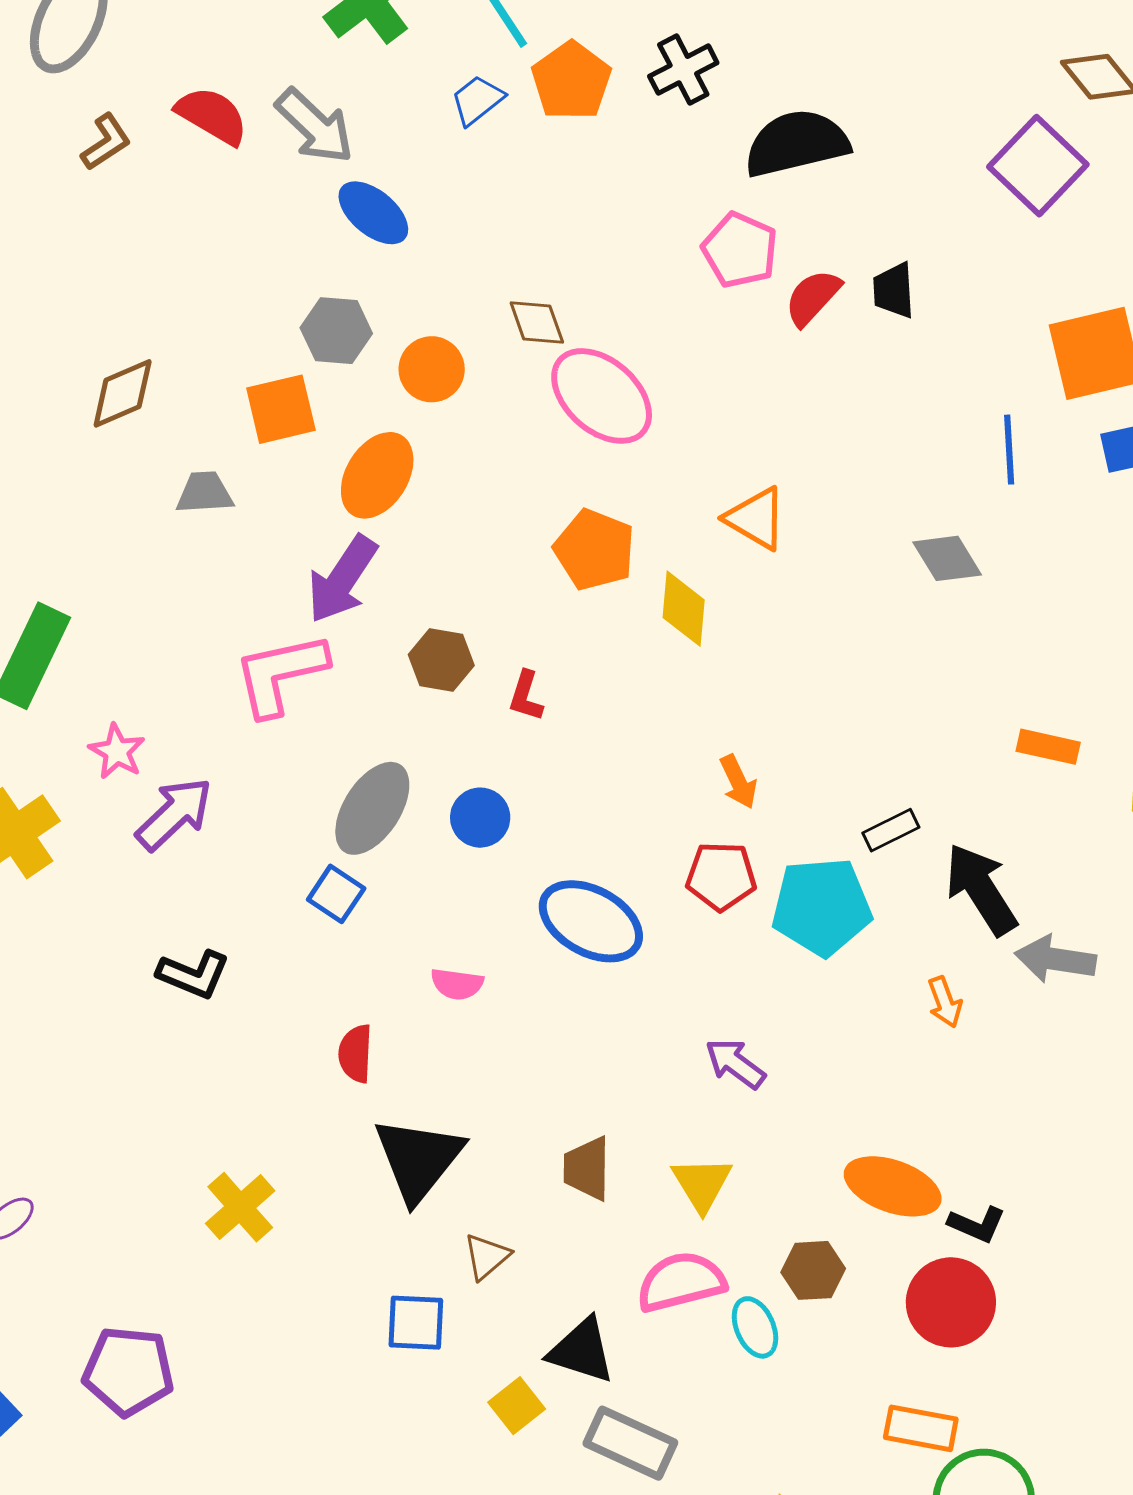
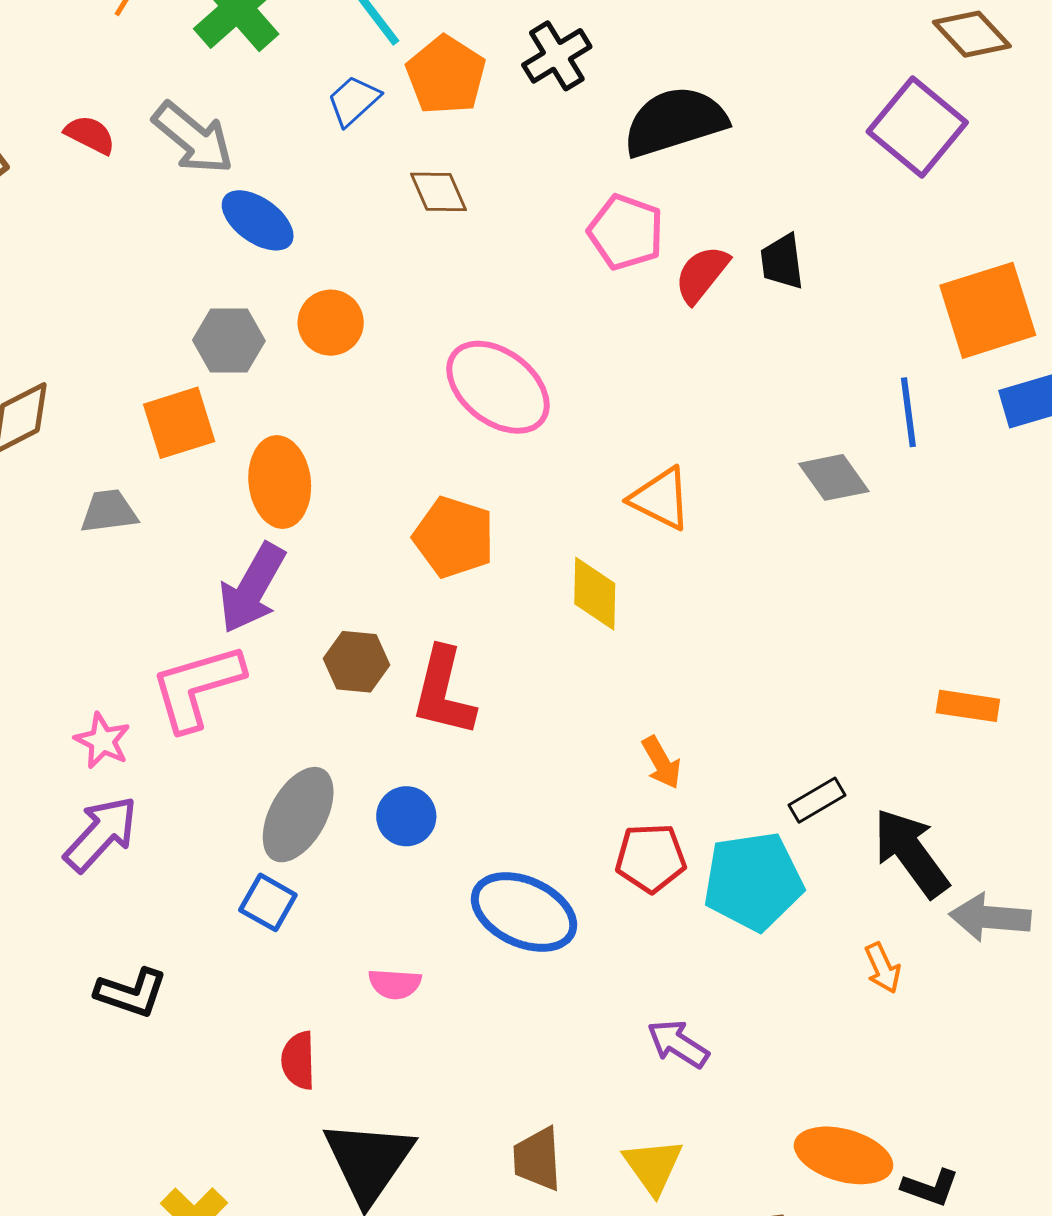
red semicircle: (212, 116) -> (90, 135), size x0.7
brown diamond: (537, 322) -> (438, 192), moved
orange circle: (432, 369) -> (331, 323), moved
orange ellipse: (377, 475) -> (280, 482), turned -34
orange pentagon: (594, 550) -> (454, 537), moved
gray diamond: (947, 558) -> (834, 477), moved
red L-shape: (526, 696) -> (443, 692), size x1.8
pink star: (117, 752) -> (102, 741), moved

